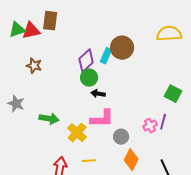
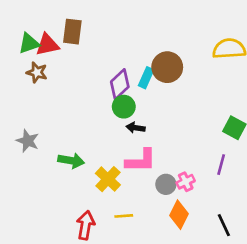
brown star: (34, 66) -> (37, 72), moved
pink cross: (150, 126) -> (186, 182), moved

